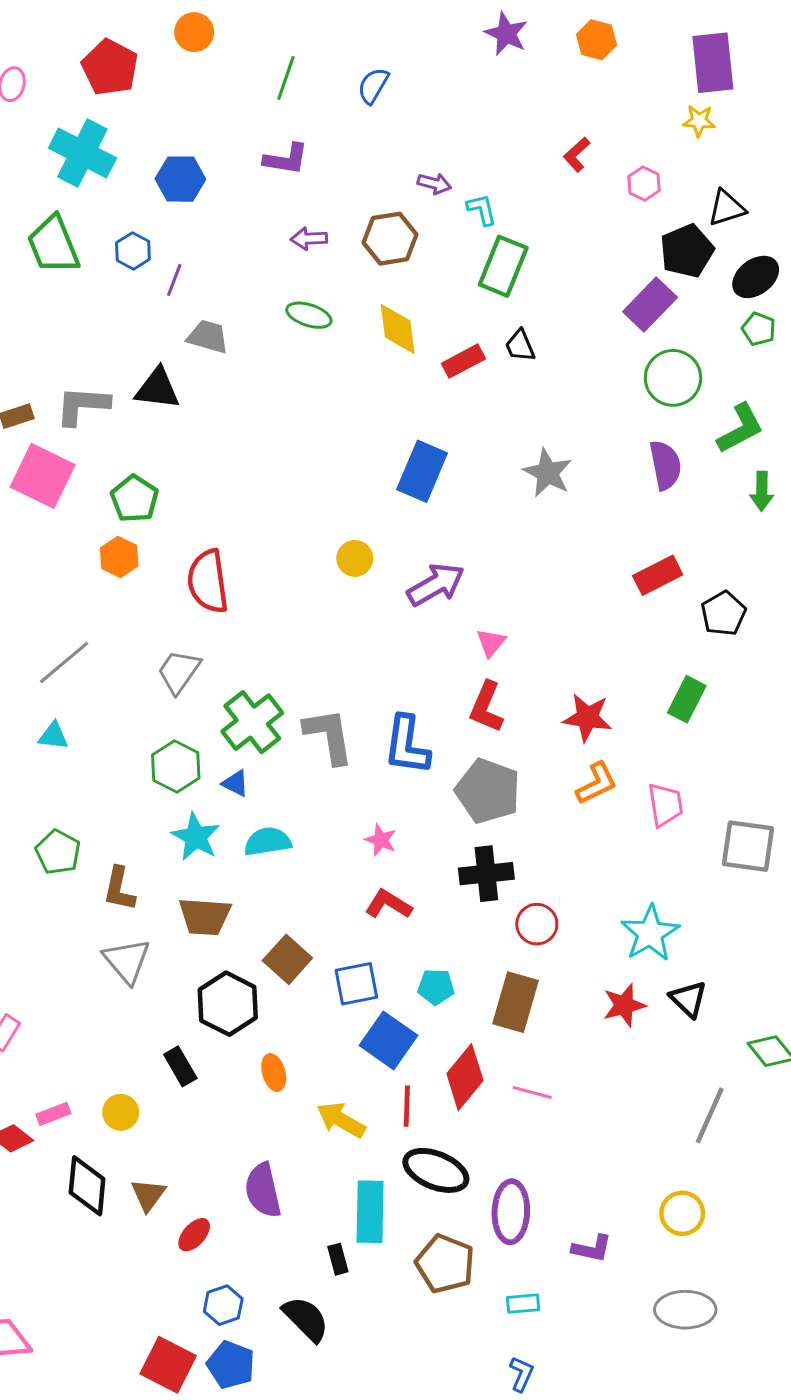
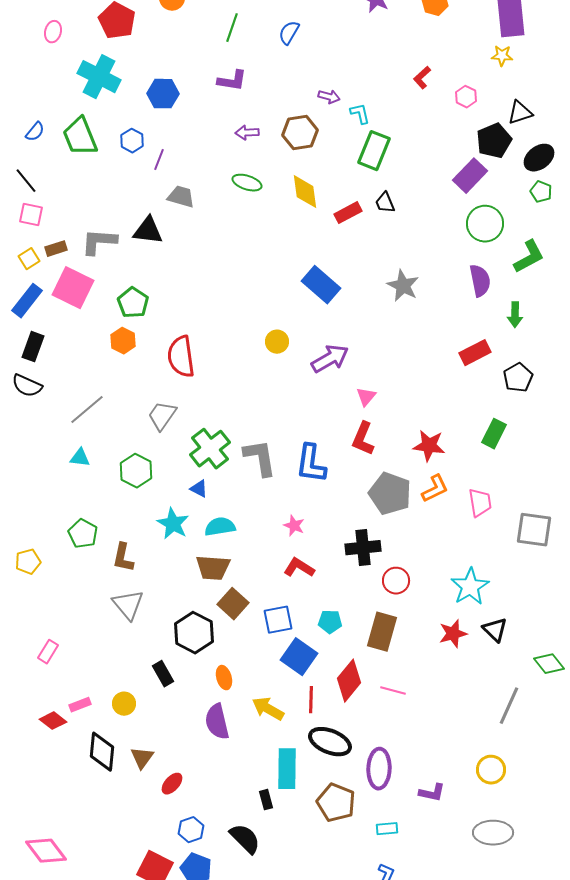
blue rectangle: (422, 471) -> (321, 285), turned -72
green arrow: (762, 491) -> (515, 315), moved
green hexagon: (176, 767) -> (136, 471), moved
gray pentagon: (488, 791) -> (390, 494), moved
brown trapezoid: (205, 916) -> (213, 568), moved
purple semicircle: (263, 1190) -> (217, 722), moved

